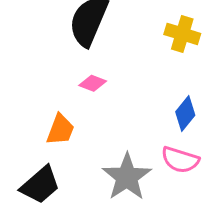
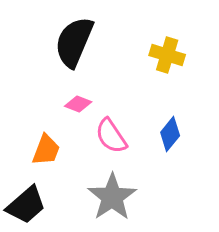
pink semicircle: (180, 160) -> (111, 136), moved, turned 39

